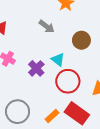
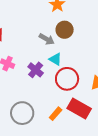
gray arrow: (47, 26) -> (47, 39), moved
brown circle: (81, 40) -> (65, 30), moved

